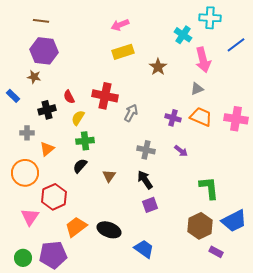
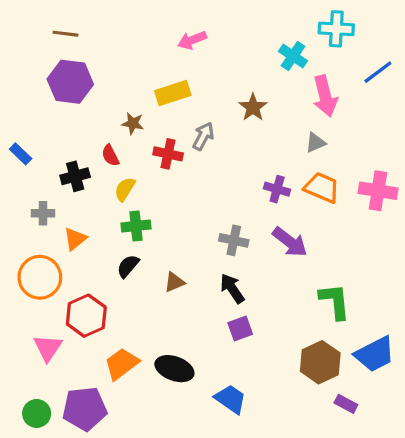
yellow rectangle: (123, 52) -> (173, 93), moved
brown star: (34, 77) -> (133, 123), moved
red cross: (105, 96) -> (168, 154), size x0.7
gray arrow: (131, 113) -> (203, 136), moved
purple arrow: (181, 151) -> (290, 242), size x1.6
brown triangle: (109, 176) -> (174, 282), turned 32

